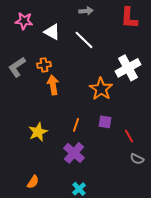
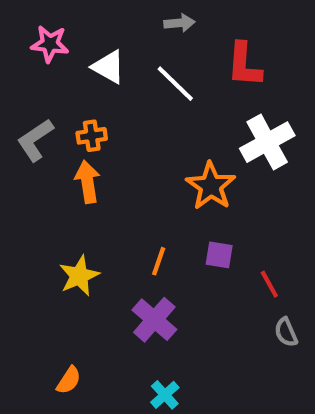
red L-shape: (129, 18) -> (244, 65), moved
orange arrow: (53, 85) -> (88, 182), moved
gray semicircle: (137, 159) -> (286, 332), turned 40

